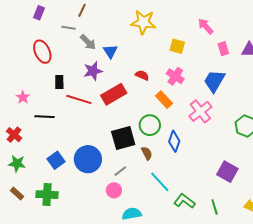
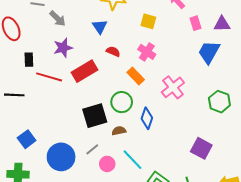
blue triangle: (110, 51) -> (100, 27), moved
blue trapezoid: (214, 81) -> (209, 52), moved
brown semicircle: (147, 153) -> (119, 131), turned -72
blue circle: (88, 159) -> (61, 157), moved
pink circle: (114, 190) -> (107, 164), moved

